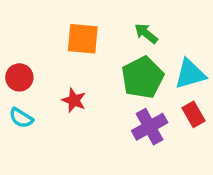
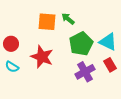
green arrow: (146, 33) -> (68, 19), moved
cyan triangle: (190, 74) -> (108, 42), turned 42
red star: (74, 100) -> (42, 57), size x1.6

